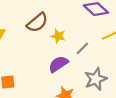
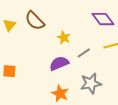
brown semicircle: (37, 23) -> (35, 21), moved, turned 75

